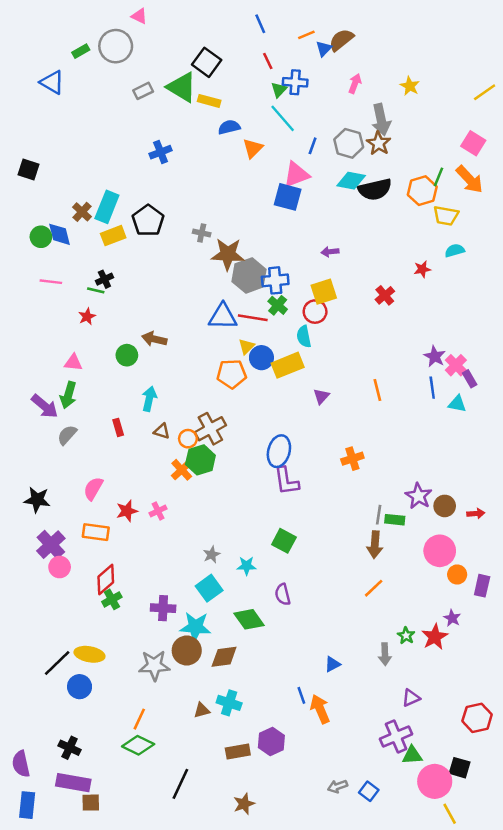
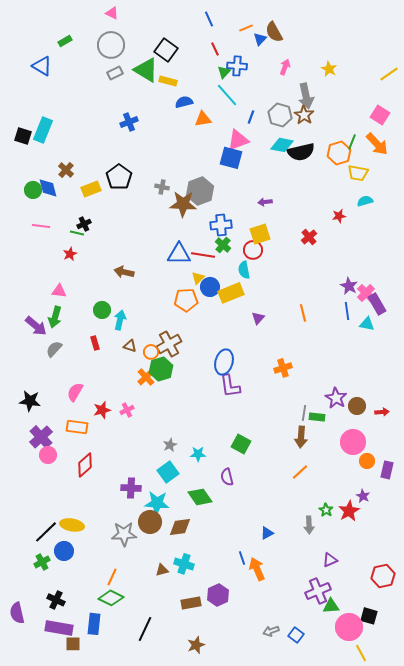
brown semicircle: (341, 40) -> (274, 32), turned -80
gray circle: (116, 46) -> (111, 45), moved
orange triangle: (253, 148) -> (203, 119), turned 36
cyan rectangle: (107, 207) -> (43, 130), moved
gray hexagon: (249, 275) -> (200, 191), moved
green circle: (127, 355) -> (102, 310), moved
purple rectangle: (470, 379) -> (377, 304), size x1.5
green square: (284, 541) -> (241, 444), moved
green cross: (112, 599) -> (42, 562), moved
blue rectangle: (27, 805) -> (94, 624), moved

